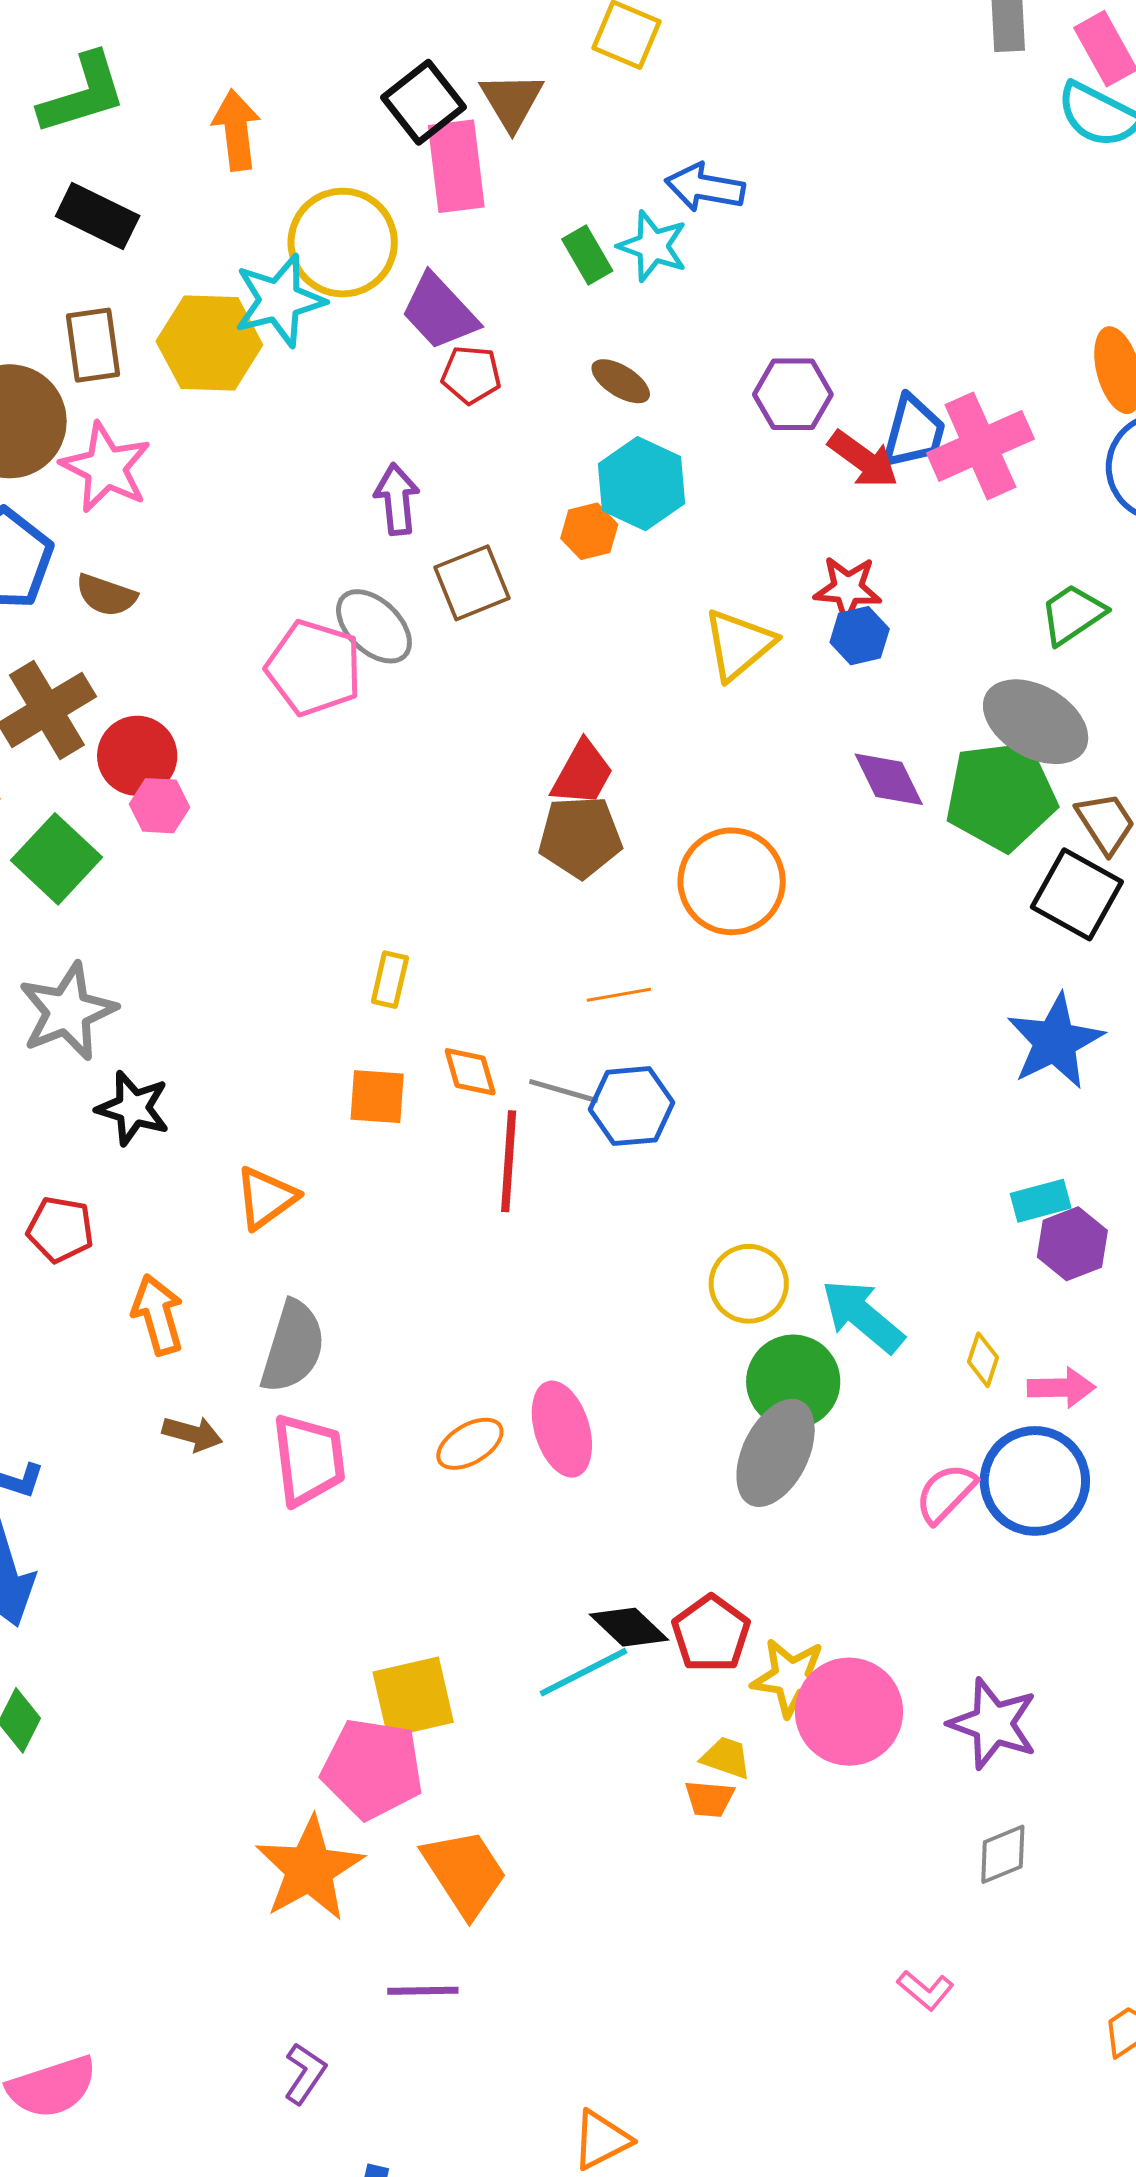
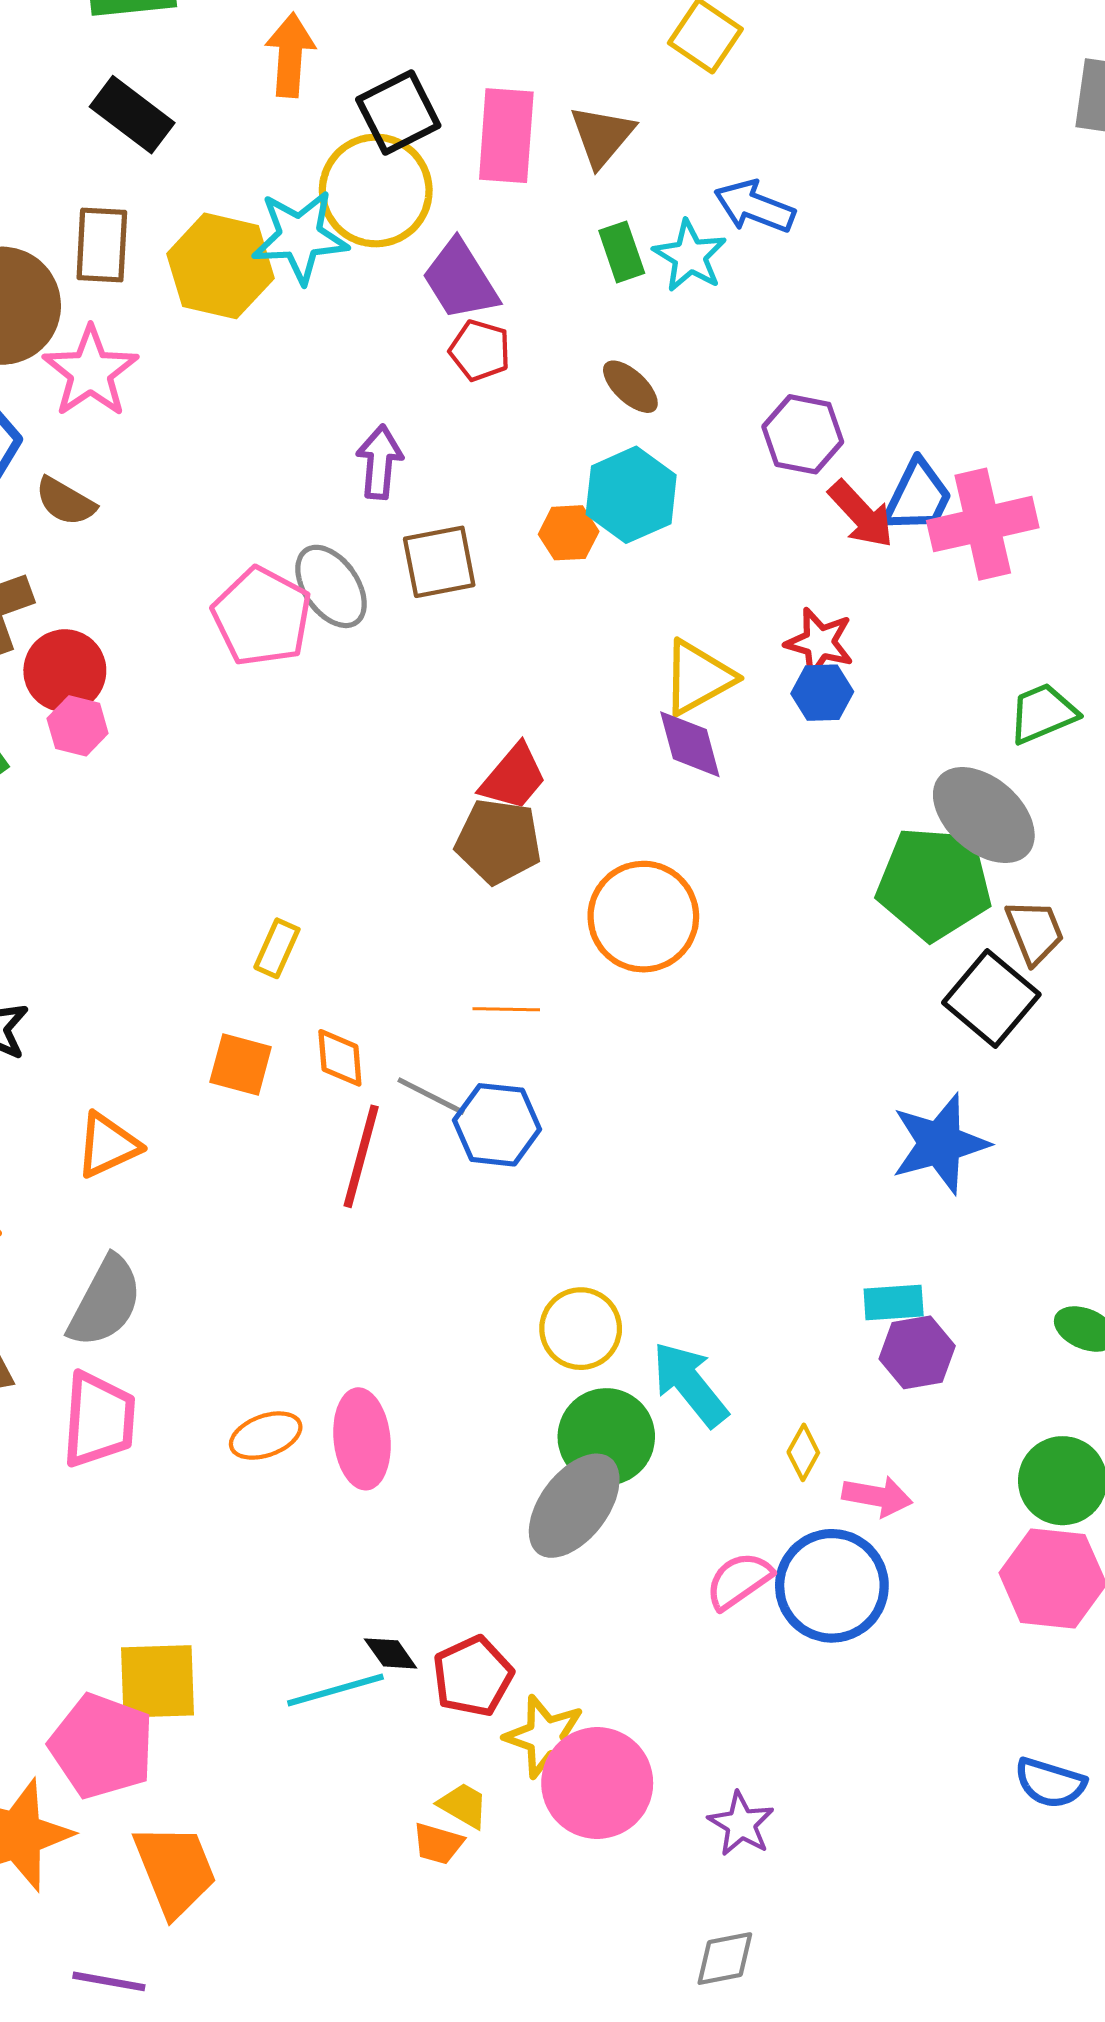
brown triangle: (512, 101) -> (602, 136), moved
black square: (423, 102) -> (398, 113), moved
purple diamond: (889, 779) -> (690, 744), moved
black diamond: (629, 1627) -> (391, 1653), size x0.7
purple star: (993, 1724) -> (741, 1824), size x0.7

